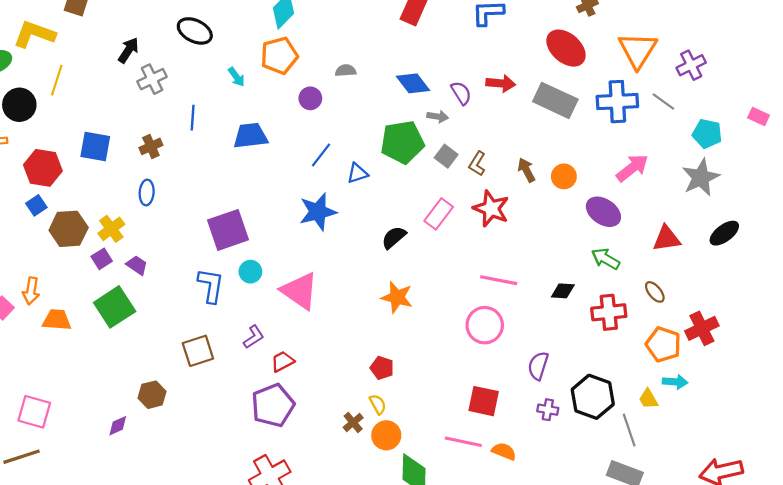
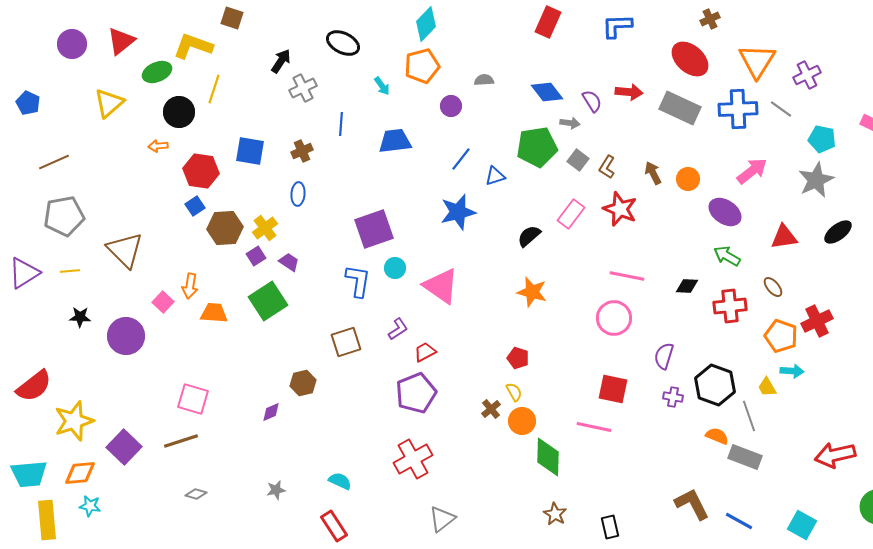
orange semicircle: (504, 451) -> (717, 436), moved

